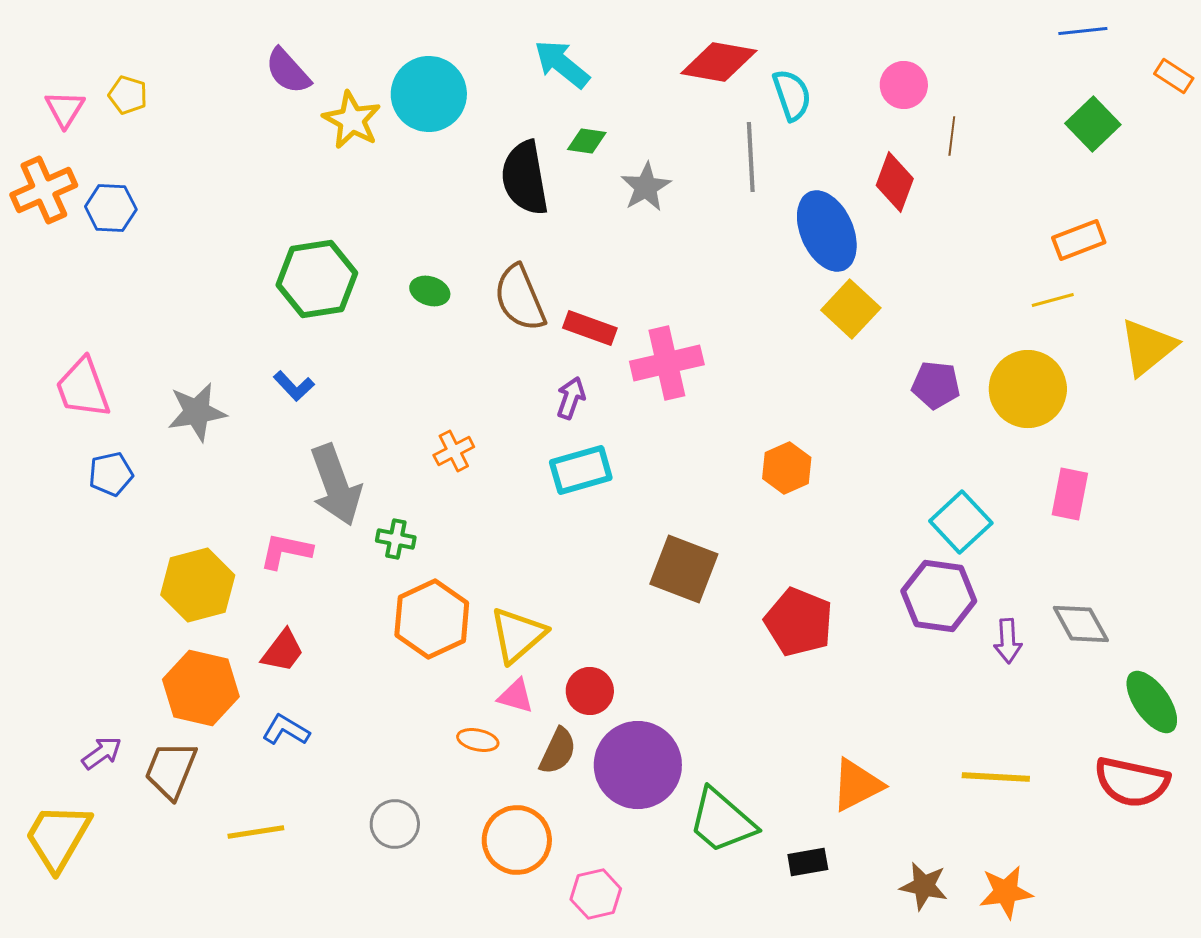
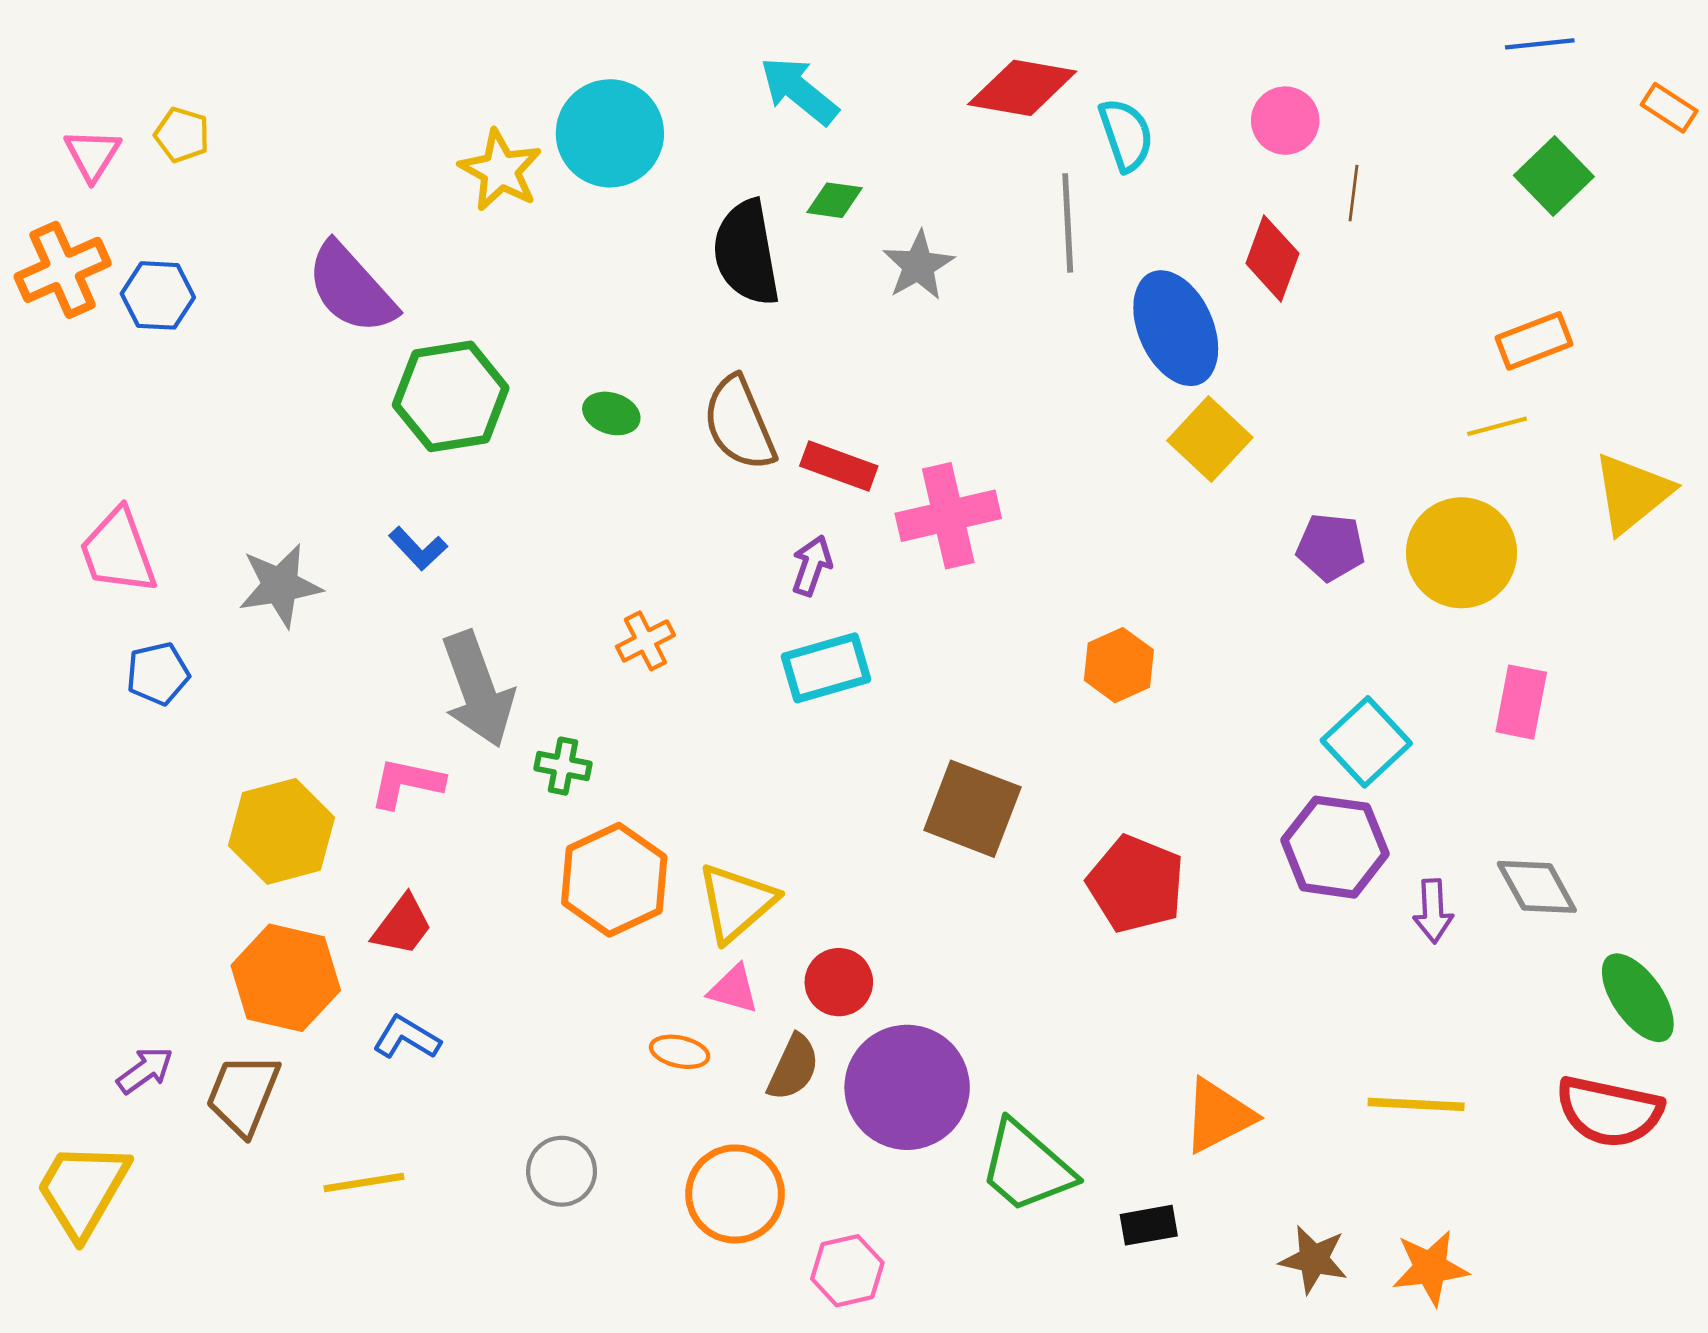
purple semicircle: (288, 71) -> (351, 288), moved, size x1.4

